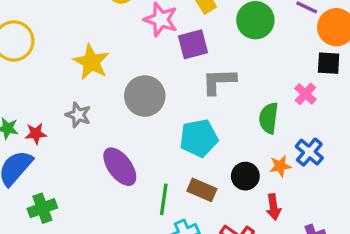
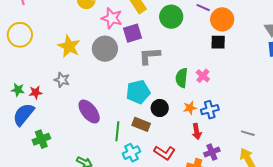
pink cross: (305, 94) -> (203, 76), moved
gray circle: (145, 96) -> (105, 49), moved
blue cross: (309, 152) -> (210, 110), moved, turned 36
black circle: (245, 176) -> (160, 108), moved
red arrow: (273, 207) -> (197, 132), moved

